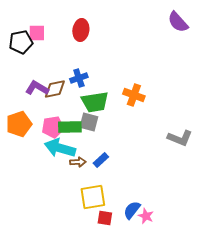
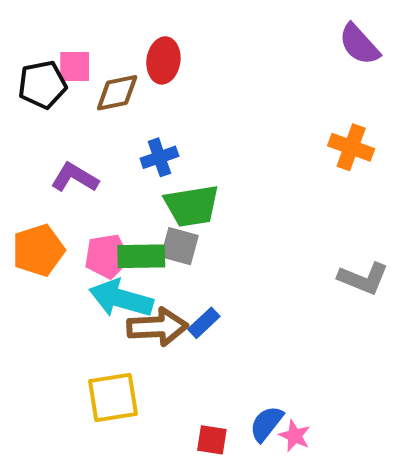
brown diamond: (55, 89) -> (117, 93), moved
orange cross: (134, 95) -> (351, 147), moved
brown arrow: (78, 162) -> (157, 327), size x1.8
yellow square: (93, 197) -> (113, 397), moved

